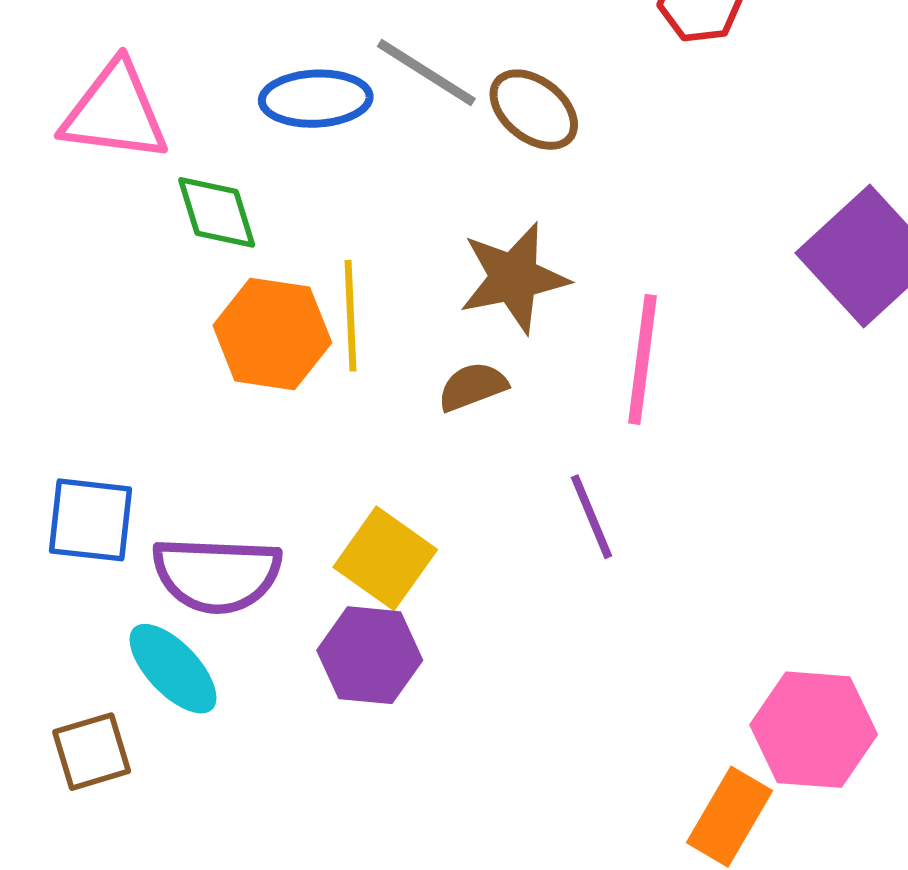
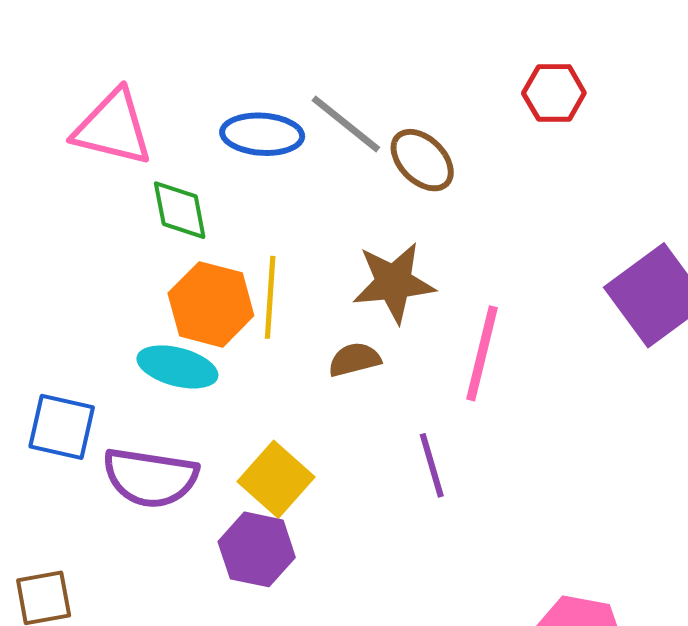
cyan ellipse: (173, 669) -> (177, 367), moved, turned -38

